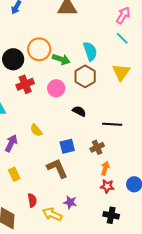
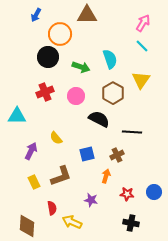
orange circle: (39, 49) -> (60, 34), moved
black circle: (13, 59) -> (48, 57), moved
brown hexagon: (85, 76) -> (113, 93), moved
black semicircle: (79, 111) -> (99, 119), size x1.5
brown L-shape: (57, 168) -> (61, 176), moved, turned 95
orange arrow: (105, 168) -> (106, 176), moved
purple star: (70, 202) -> (91, 200), moved

